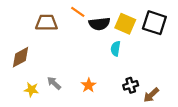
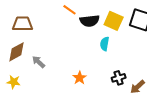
brown trapezoid: (46, 23) -> (23, 24), moved
gray arrow: (54, 83) -> (39, 62), moved
yellow star: (31, 90) -> (14, 82), moved

